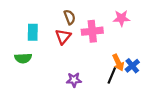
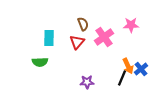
pink cross: (92, 31) -> (104, 37), turned -30

